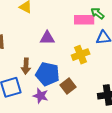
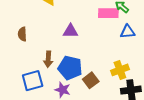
yellow cross: (81, 55) -> (120, 70), moved

